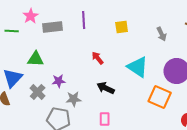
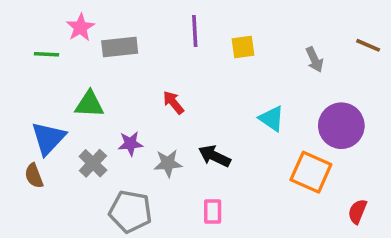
purple line: (84, 20) -> (195, 31), moved
red arrow: (98, 58) -> (173, 102), moved
cyan triangle: (138, 67) -> (272, 119), size x0.7
gray star: (74, 99) -> (168, 163), moved

